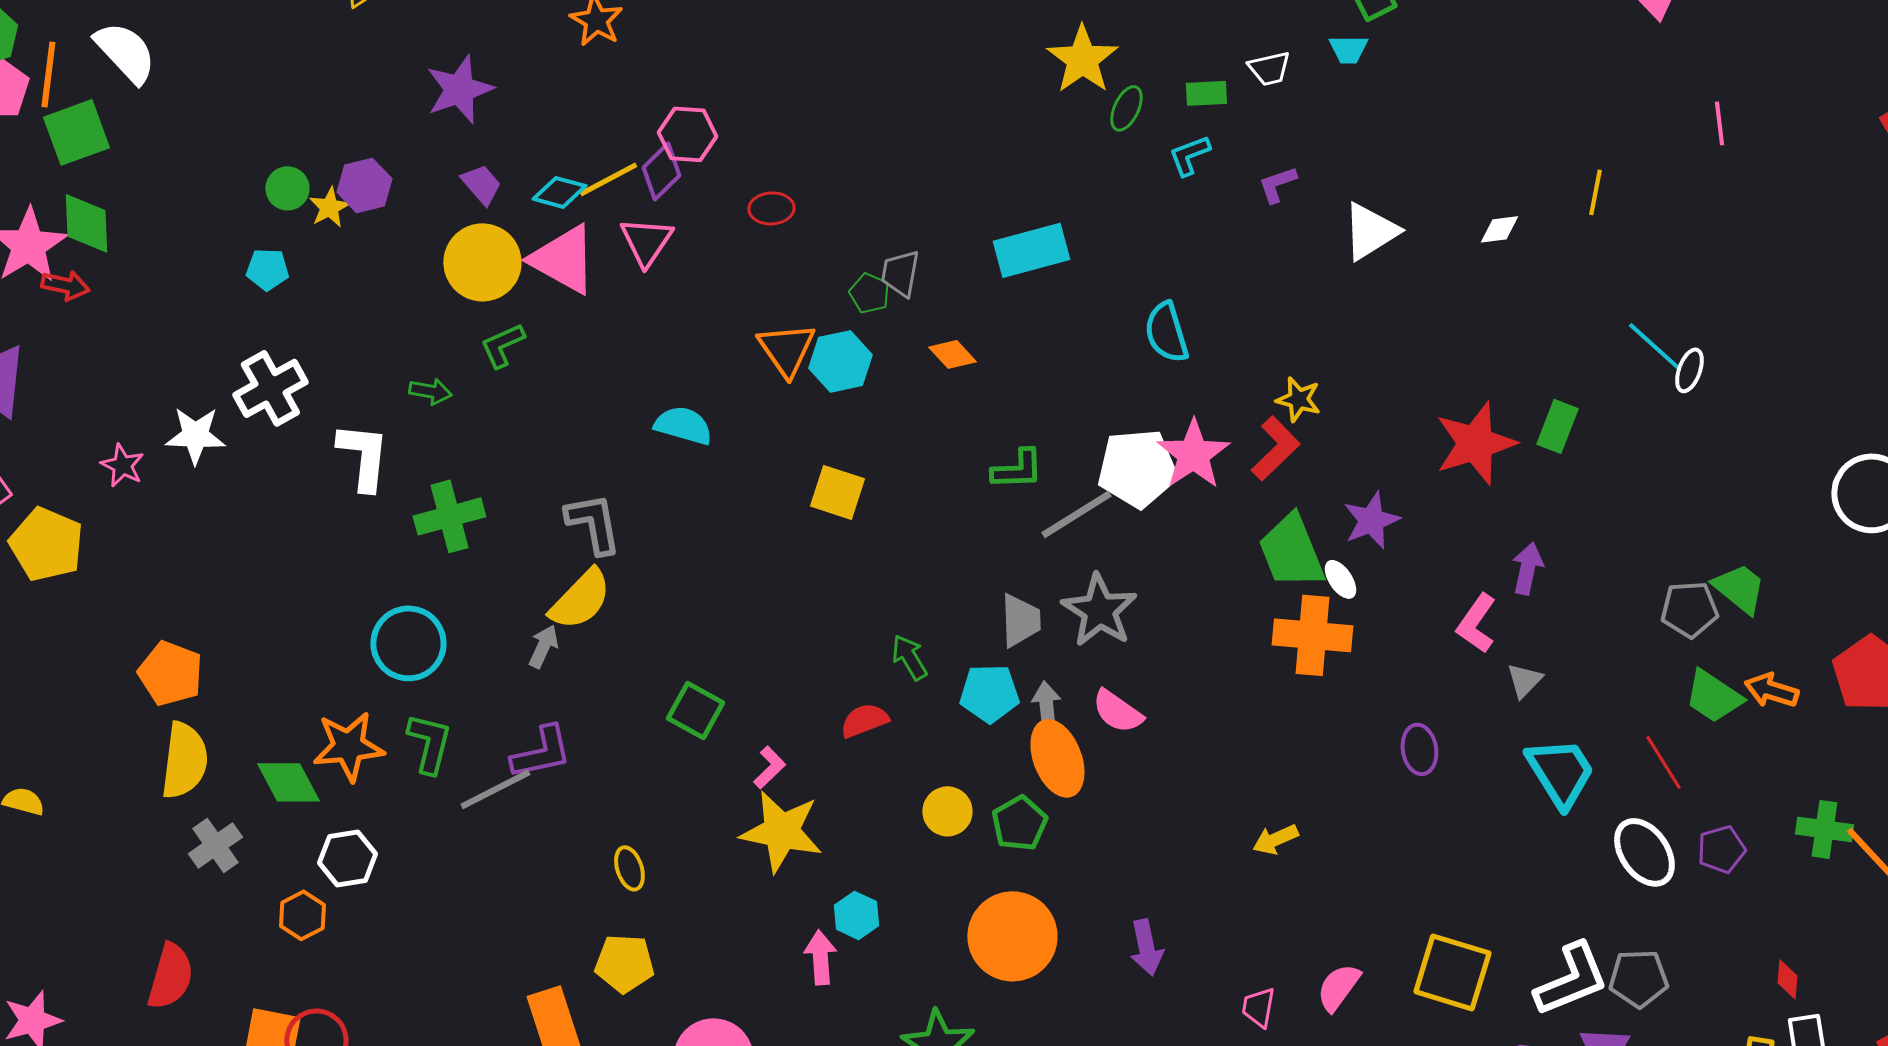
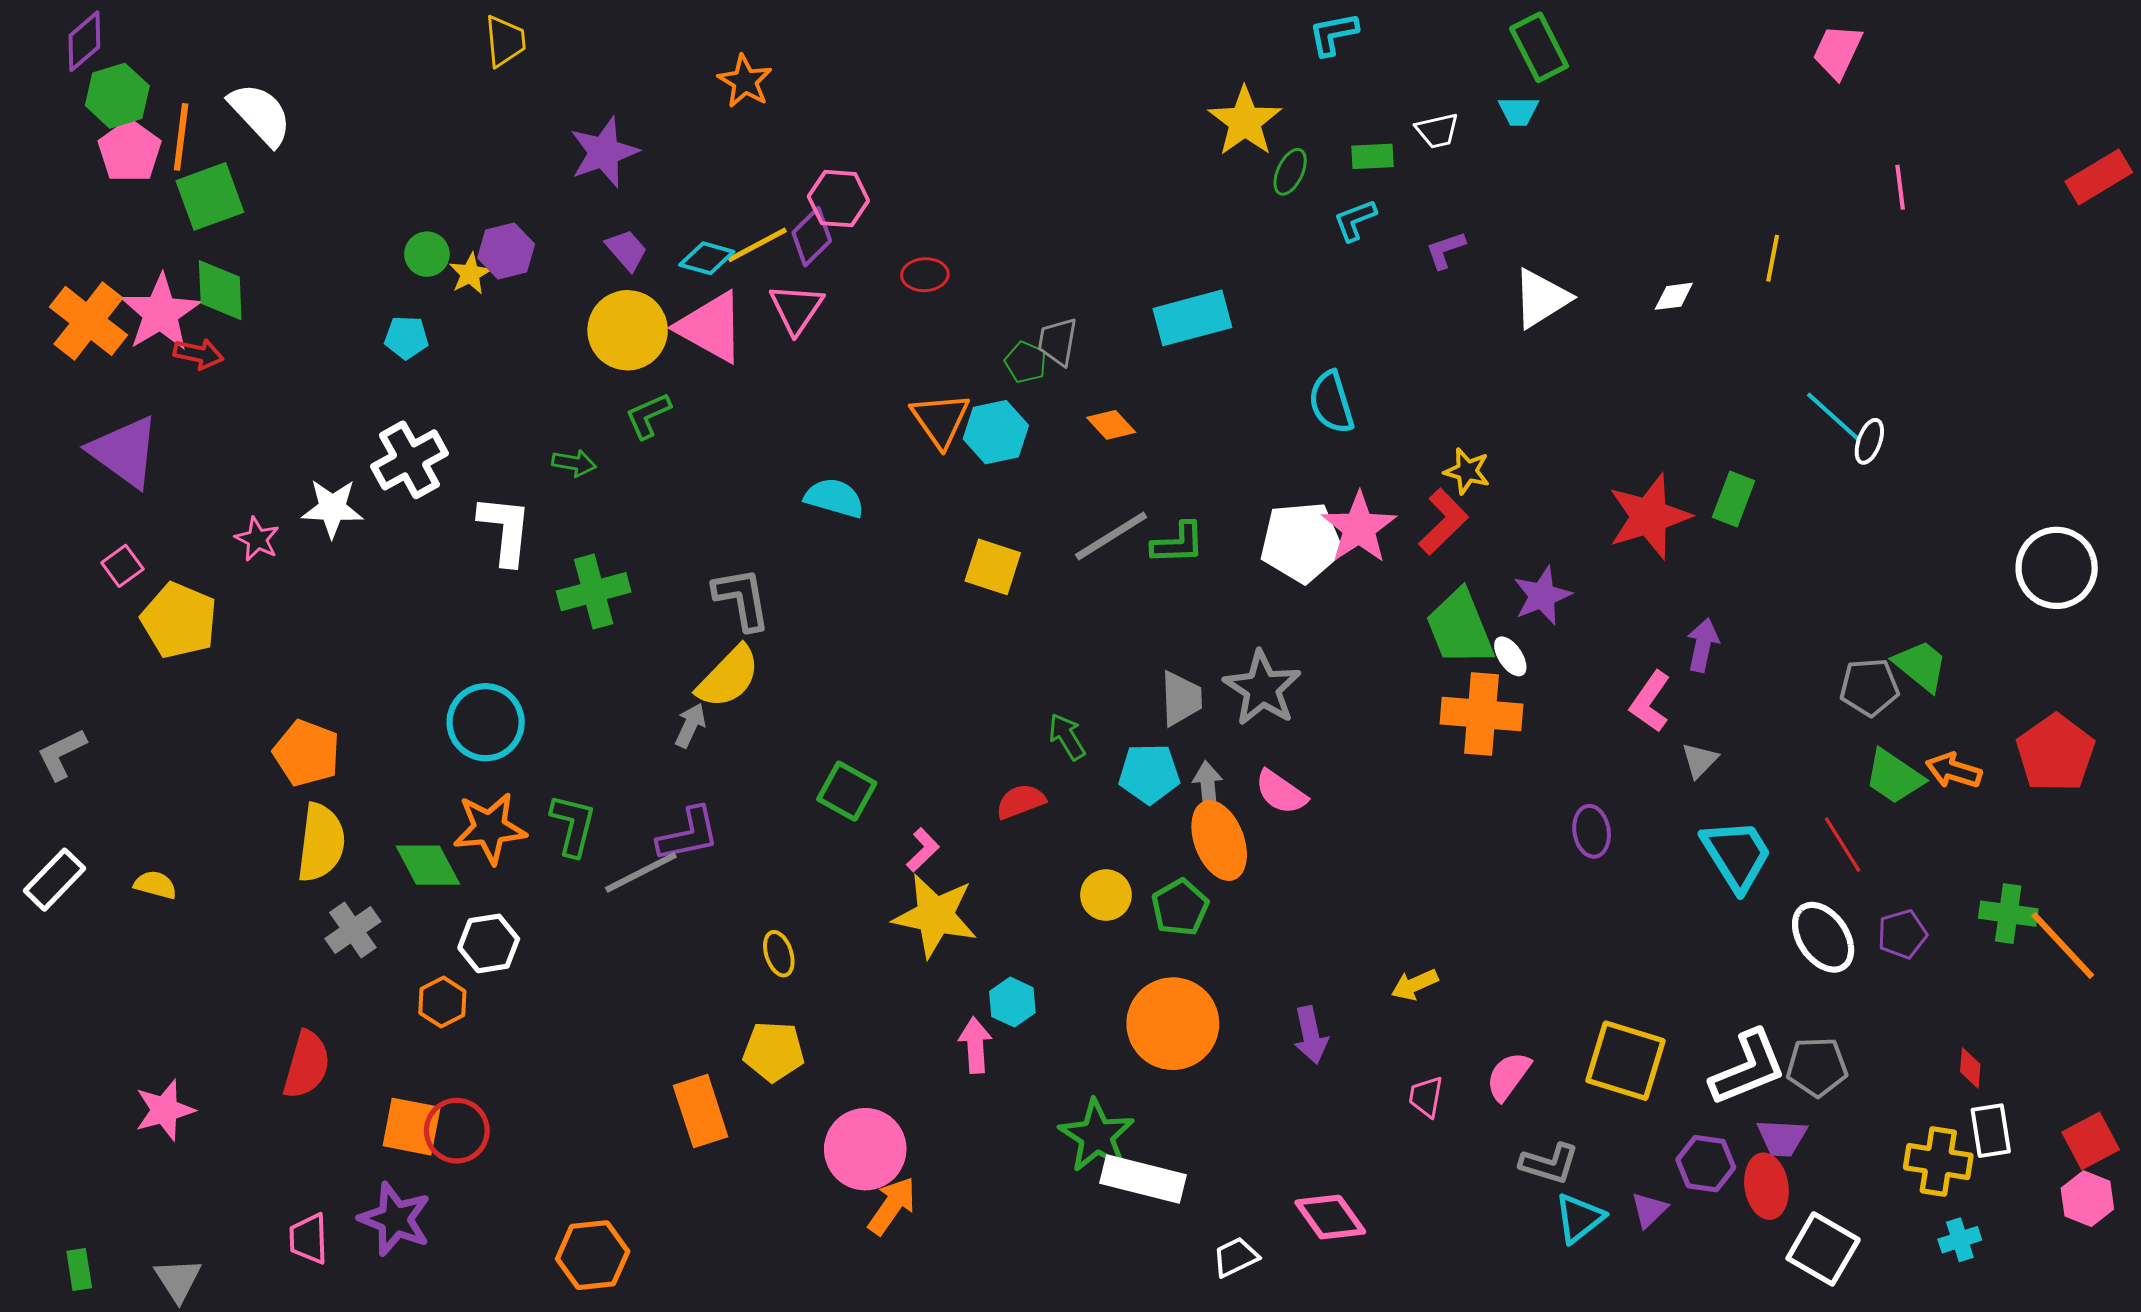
gray line: (1076, 514) -> (1111, 536), moved
cyan circle: (408, 643) -> (486, 722), moved
yellow arrow: (1275, 839) -> (1415, 985), moved

